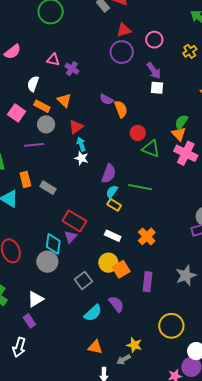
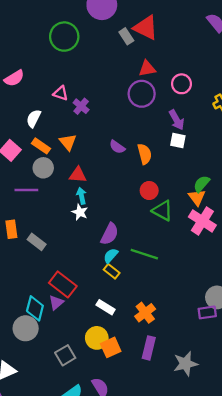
orange semicircle: (121, 109) -> (145, 154), moved
red triangle: (76, 127) -> (78, 175), turned 35
purple rectangle: (147, 282) -> (149, 348), moved

